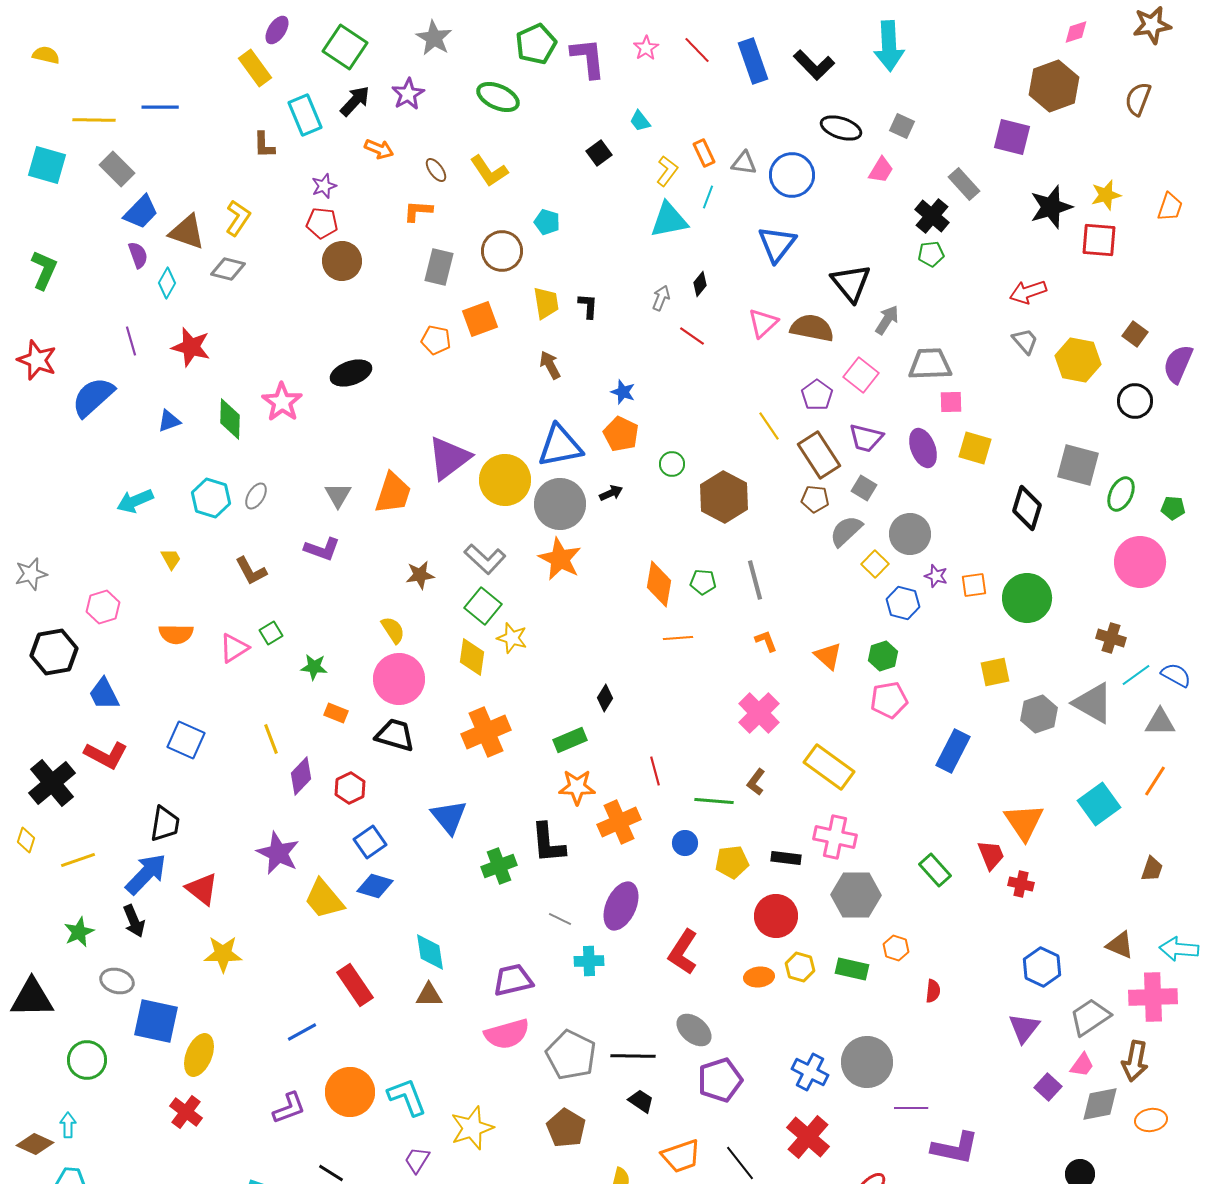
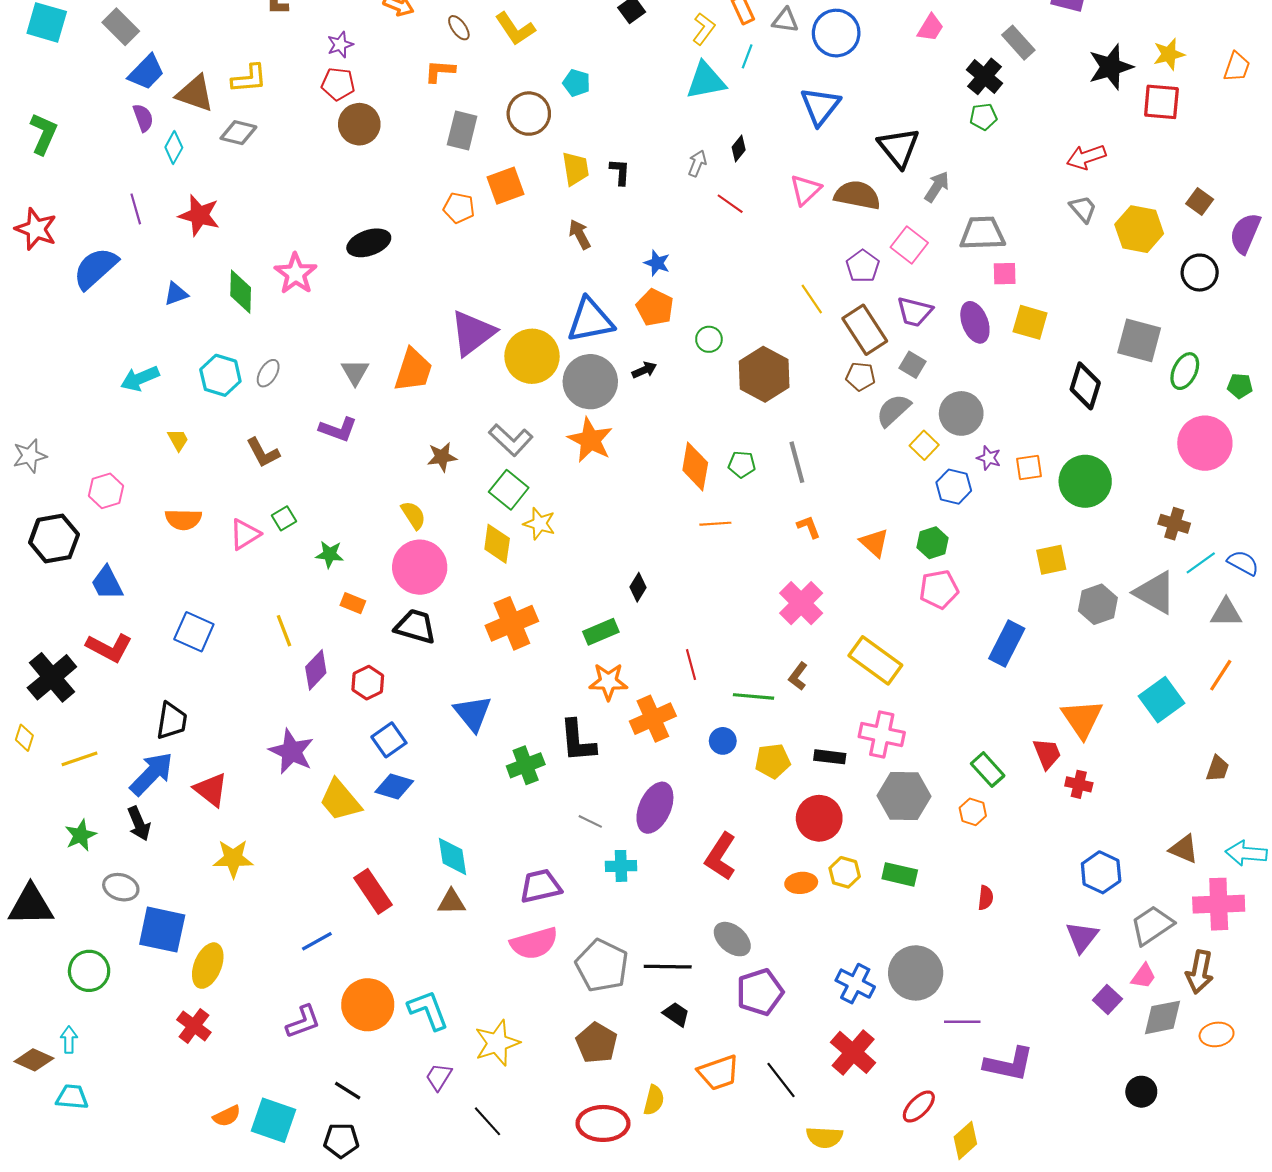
yellow L-shape: (238, 218) -> (249, 79), turned 51
orange hexagon: (896, 948) -> (973, 812), moved

